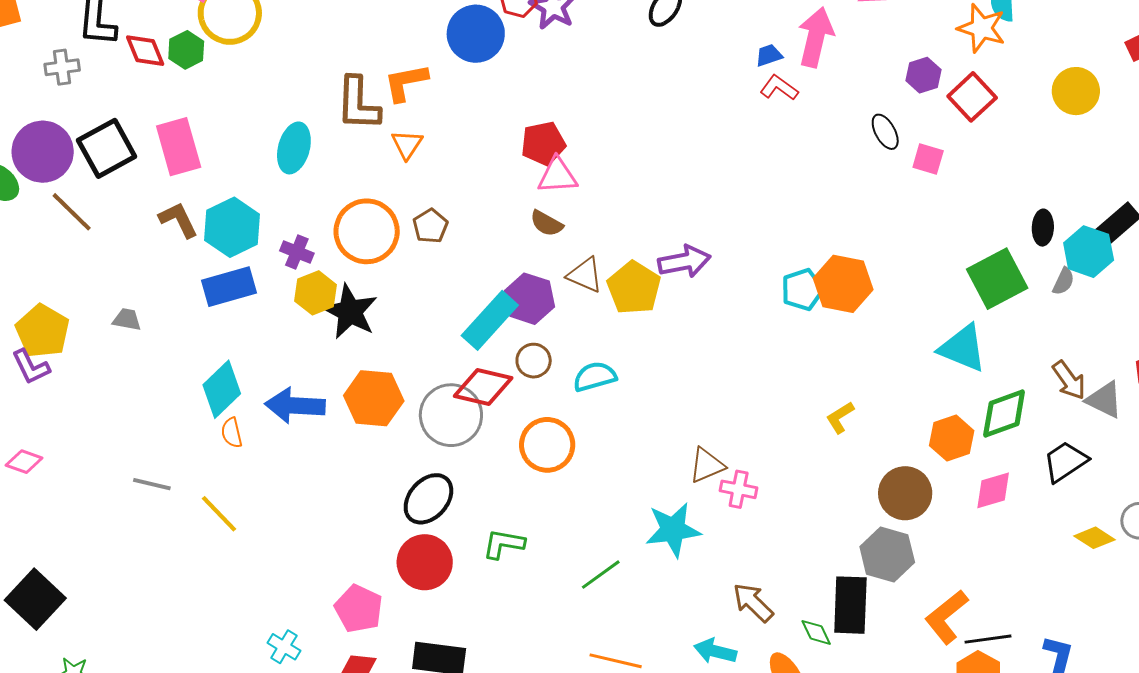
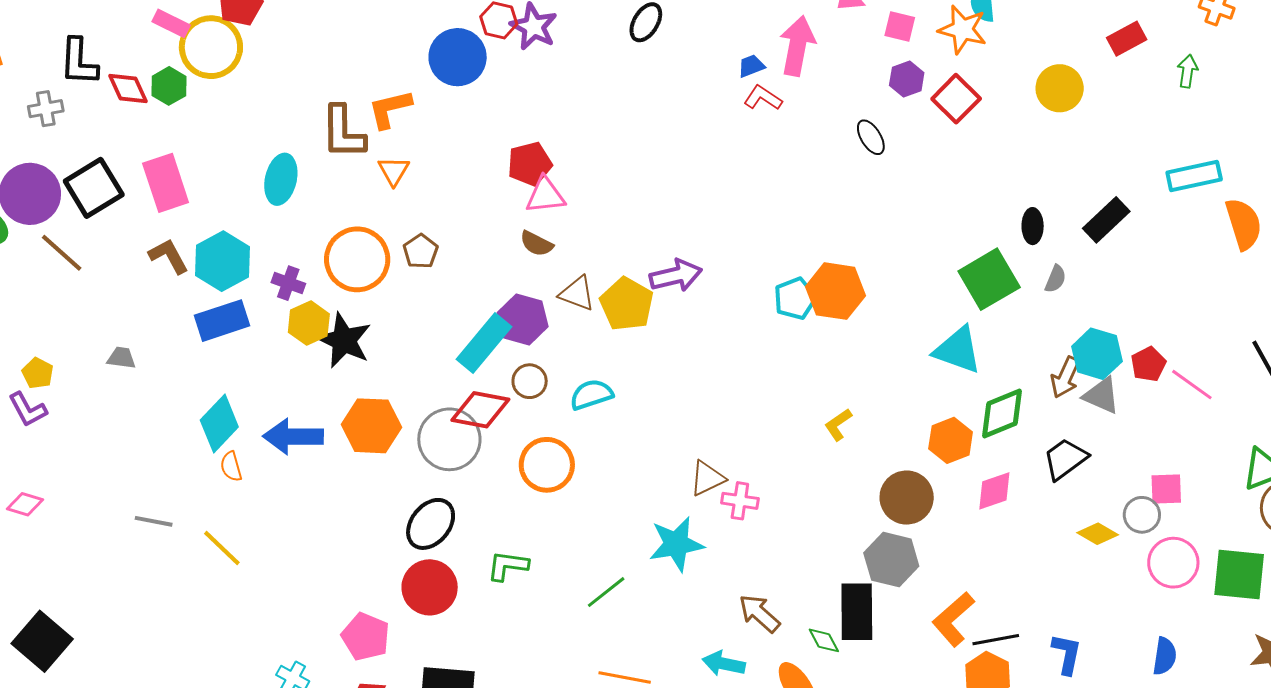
pink square: (928, 159) -> (900, 26), moved
cyan hexagon: (1089, 252) -> (1097, 354), moved
yellow pentagon: (42, 331) -> (38, 373), size x0.6
brown arrow: (1069, 380) -> (1065, 377), turned 63

